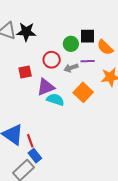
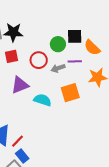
red square: (25, 72) -> (11, 56), moved
purple triangle: (46, 87) -> (20, 85), moved
orange square: (83, 92) -> (70, 93), turned 30
red line: (30, 141) -> (17, 141), turned 64

